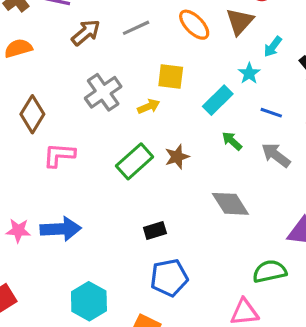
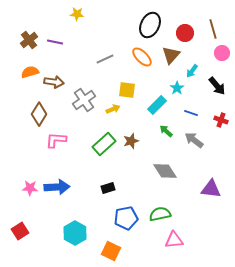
brown arrow: (86, 33) -> (54, 82), moved, turned 48
black rectangle: (155, 231) -> (108, 188), moved
green semicircle: (270, 271) -> (160, 214), moved

